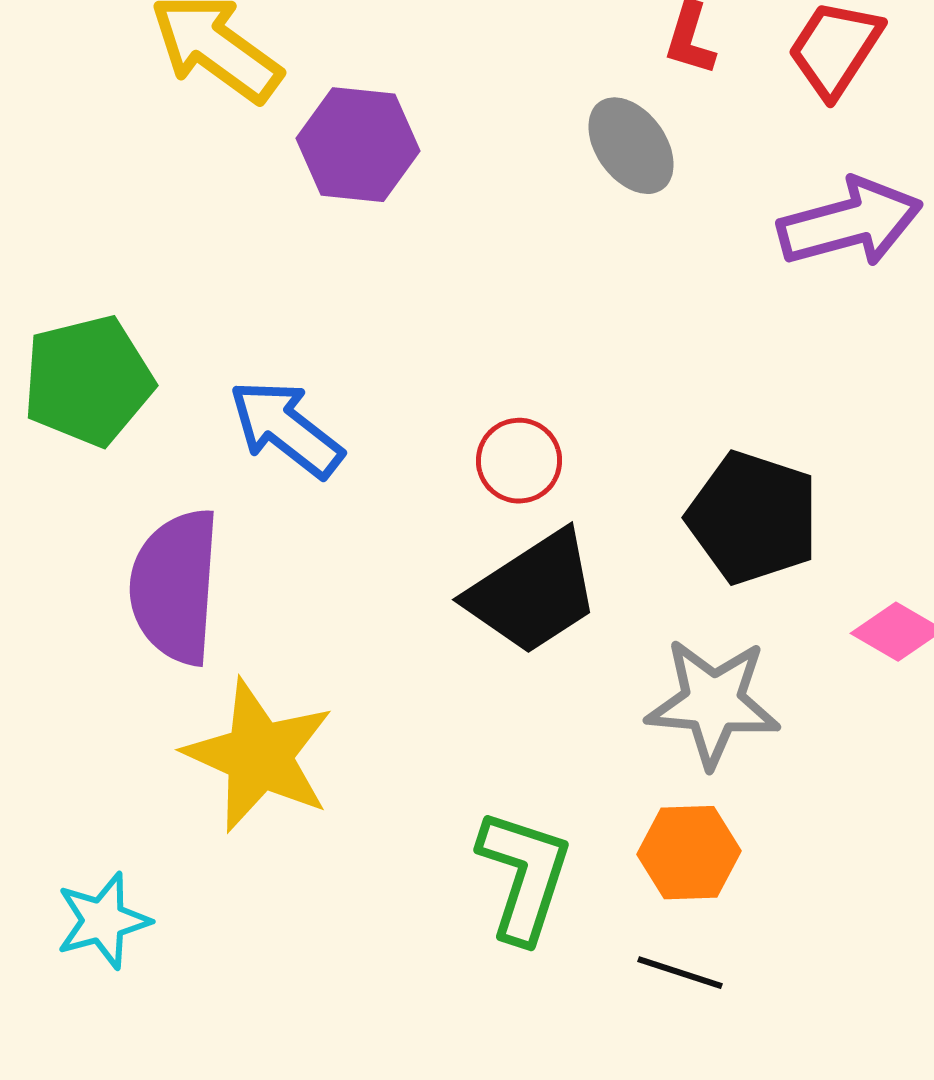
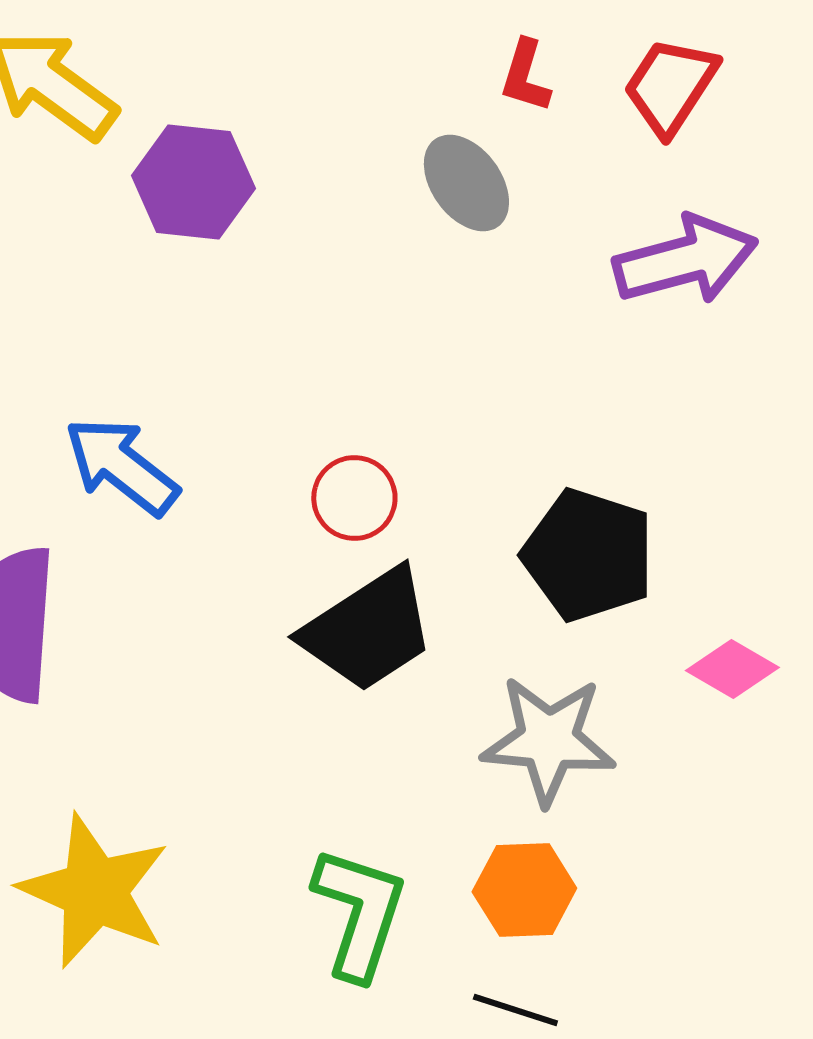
yellow star: (259, 756) -> (94, 891), moved

